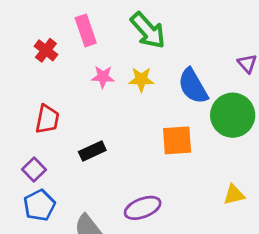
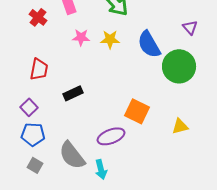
orange square: (177, 140) -> (137, 111), moved, turned 30
blue pentagon: (39, 205) -> (33, 134), turned 30

